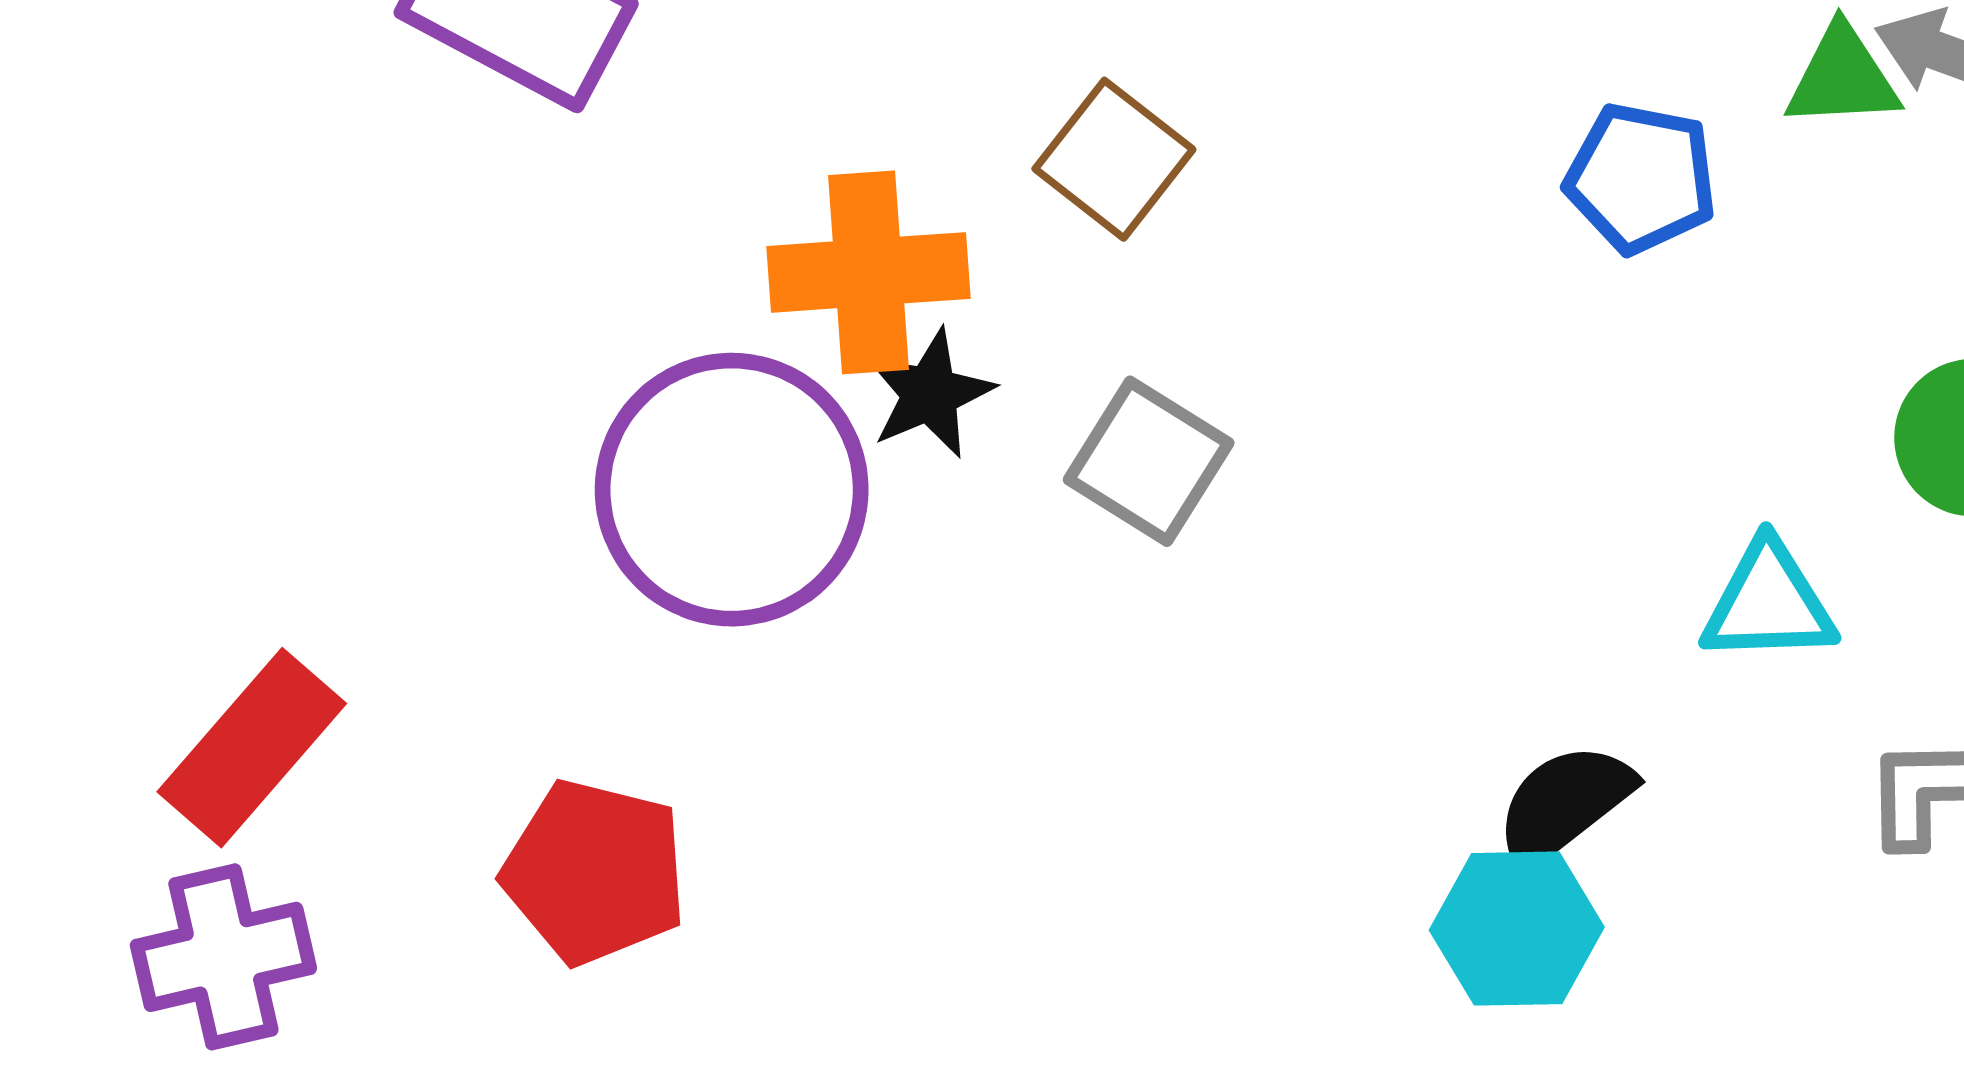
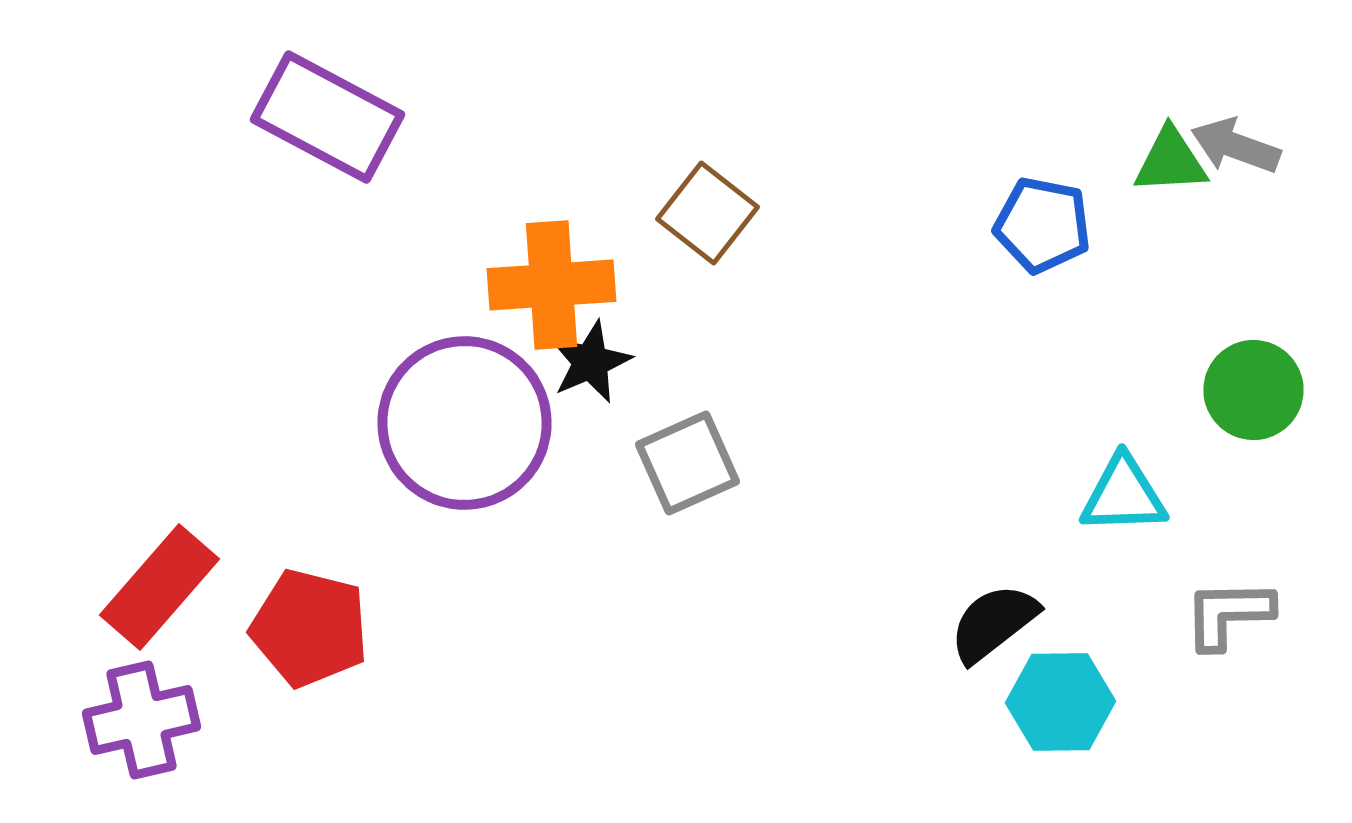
gray square: (1149, 461) -> (688, 463), moved, turned 34
red pentagon: (595, 872) -> (310, 628), moved
cyan hexagon: (1517, 929) -> (1060, 702), moved

